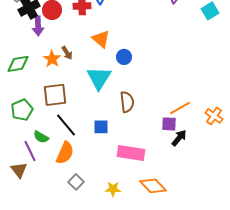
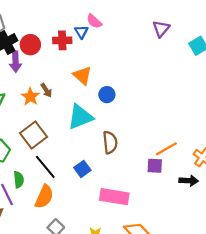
cyan triangle: (99, 78) -> (80, 117), turned 36
brown square: (55, 95) -> (34, 135), turned -30
blue square: (101, 127) -> (82, 169), turned -35
green semicircle: (41, 137) -> (19, 180), turned -126
black arrow: (179, 138) -> (189, 181), moved, turned 54

